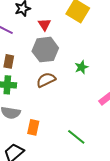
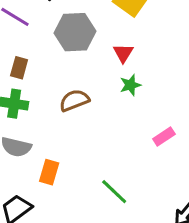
red triangle: (44, 24) -> (123, 53), moved
gray hexagon: (45, 50) -> (75, 32), moved

